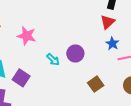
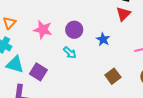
blue star: (112, 44) -> (103, 39), moved
purple circle: (75, 53) -> (74, 30), moved

